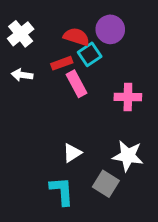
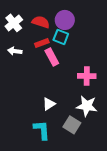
purple circle: (110, 29) -> (65, 20), moved
red semicircle: (76, 37) -> (41, 22), moved
cyan square: (90, 54) -> (61, 37), turned -35
pink cross: (128, 97) -> (87, 76), moved

